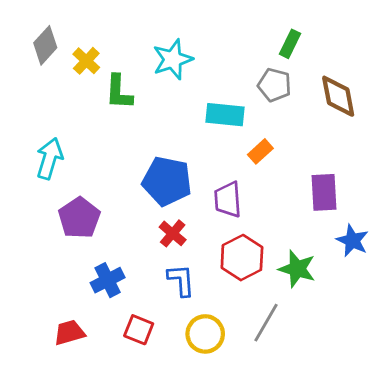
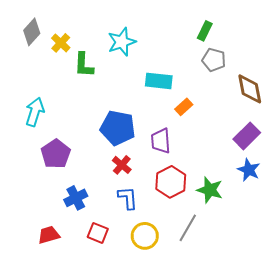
gray pentagon: (275, 85) -> (214, 60), moved
brown diamond: (338, 96) -> (250, 89), moved
purple rectangle: (324, 192) -> (247, 136), moved, turned 48

